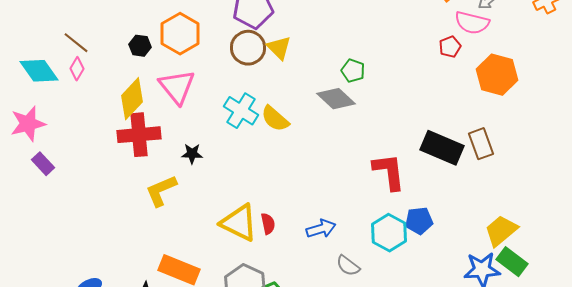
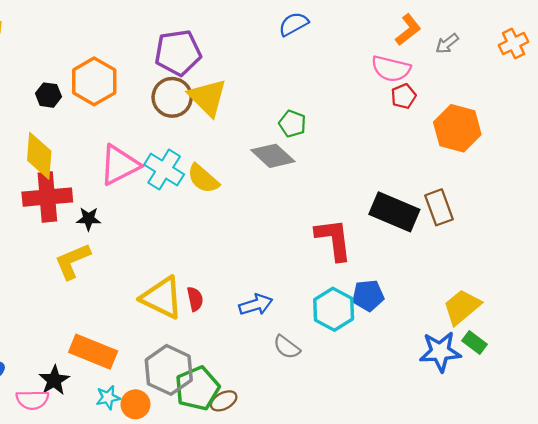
pink semicircle: (472, 23) -> (391, 69), moved
yellow triangle: (279, 48) -> (208, 97), size x1.4
pink triangle: (177, 87) -> (119, 165), moved, turned 42
yellow diamond: (132, 99) -> (39, 156), turned -39
black star: (192, 154) -> (89, 219), moved
green rectangle: (512, 262) -> (475, 342), size x0.7

